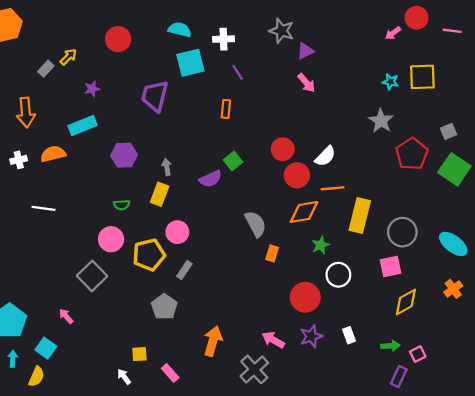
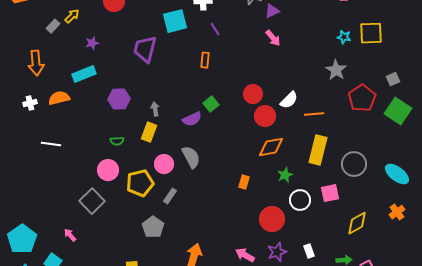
orange line: (332, 188) -> (314, 114), moved
gray semicircle: (255, 224) -> (191, 157), moved
pink square: (390, 266) -> (330, 193), moved

